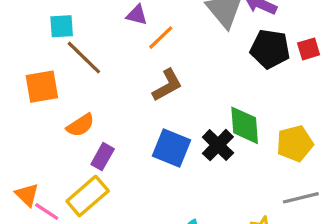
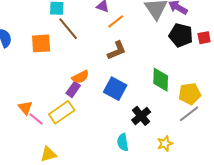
orange semicircle: (80, 125) -> (80, 77), moved
black cross: (218, 145) -> (141, 116), moved
gray line: (301, 198) -> (189, 114), moved, turned -30

